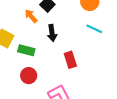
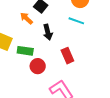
cyan line: (94, 29) -> (76, 21), moved
red circle: (29, 76) -> (38, 66), moved

